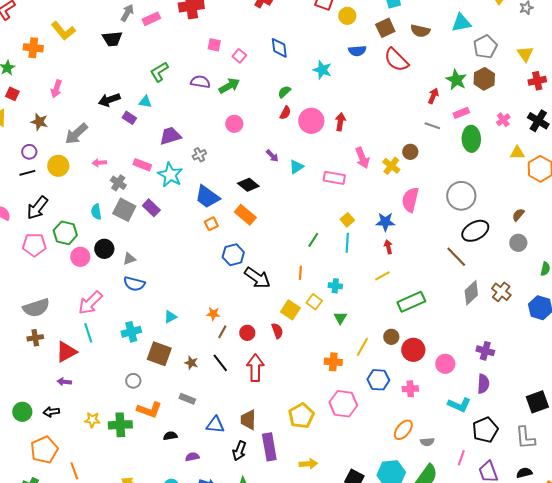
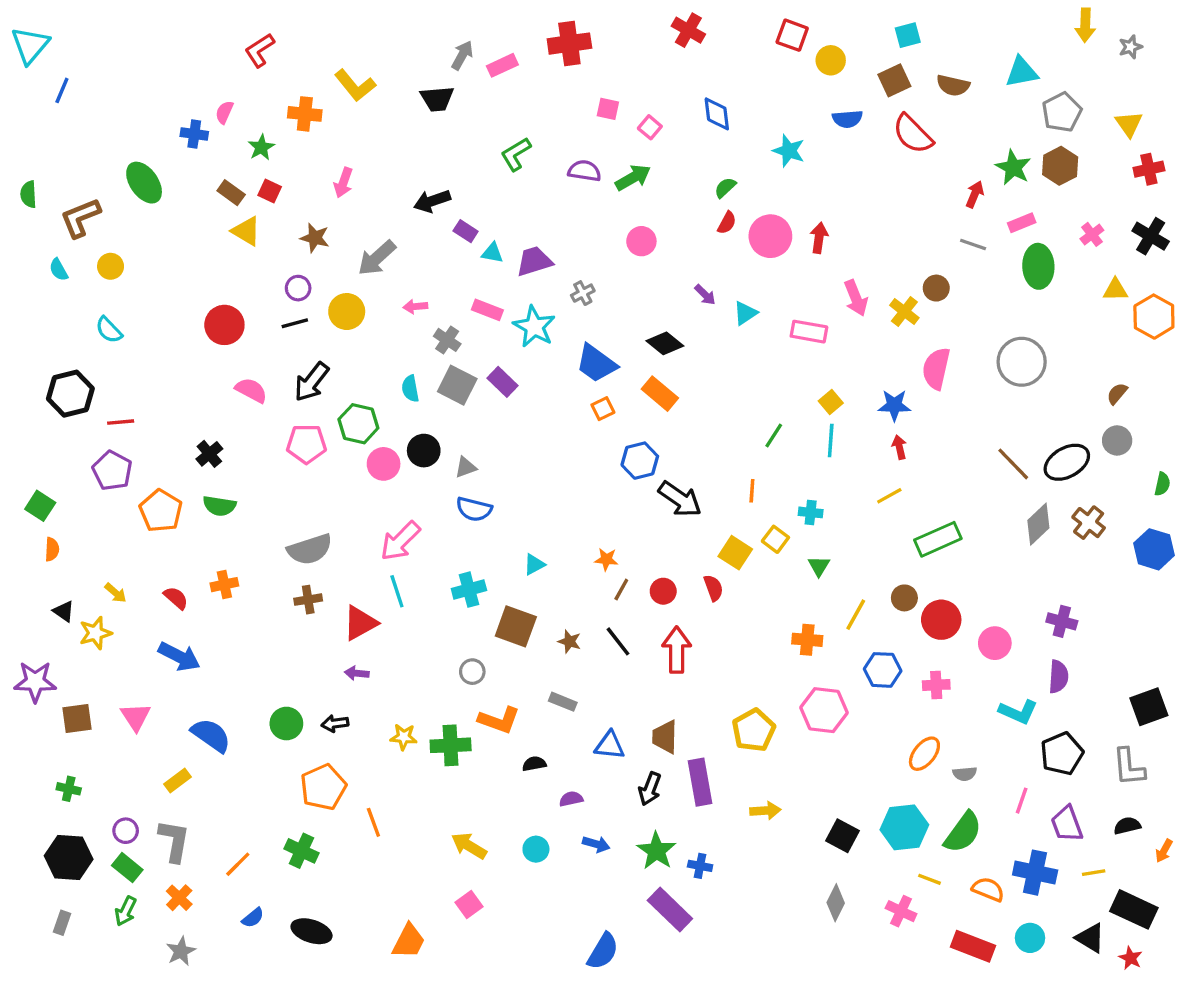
cyan triangle: (145, 102) -> (492, 253), moved
black ellipse: (475, 231) -> (1067, 462), moved

